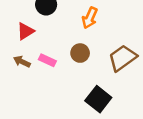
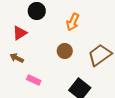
pink rectangle: (47, 60) -> (34, 80), moved

